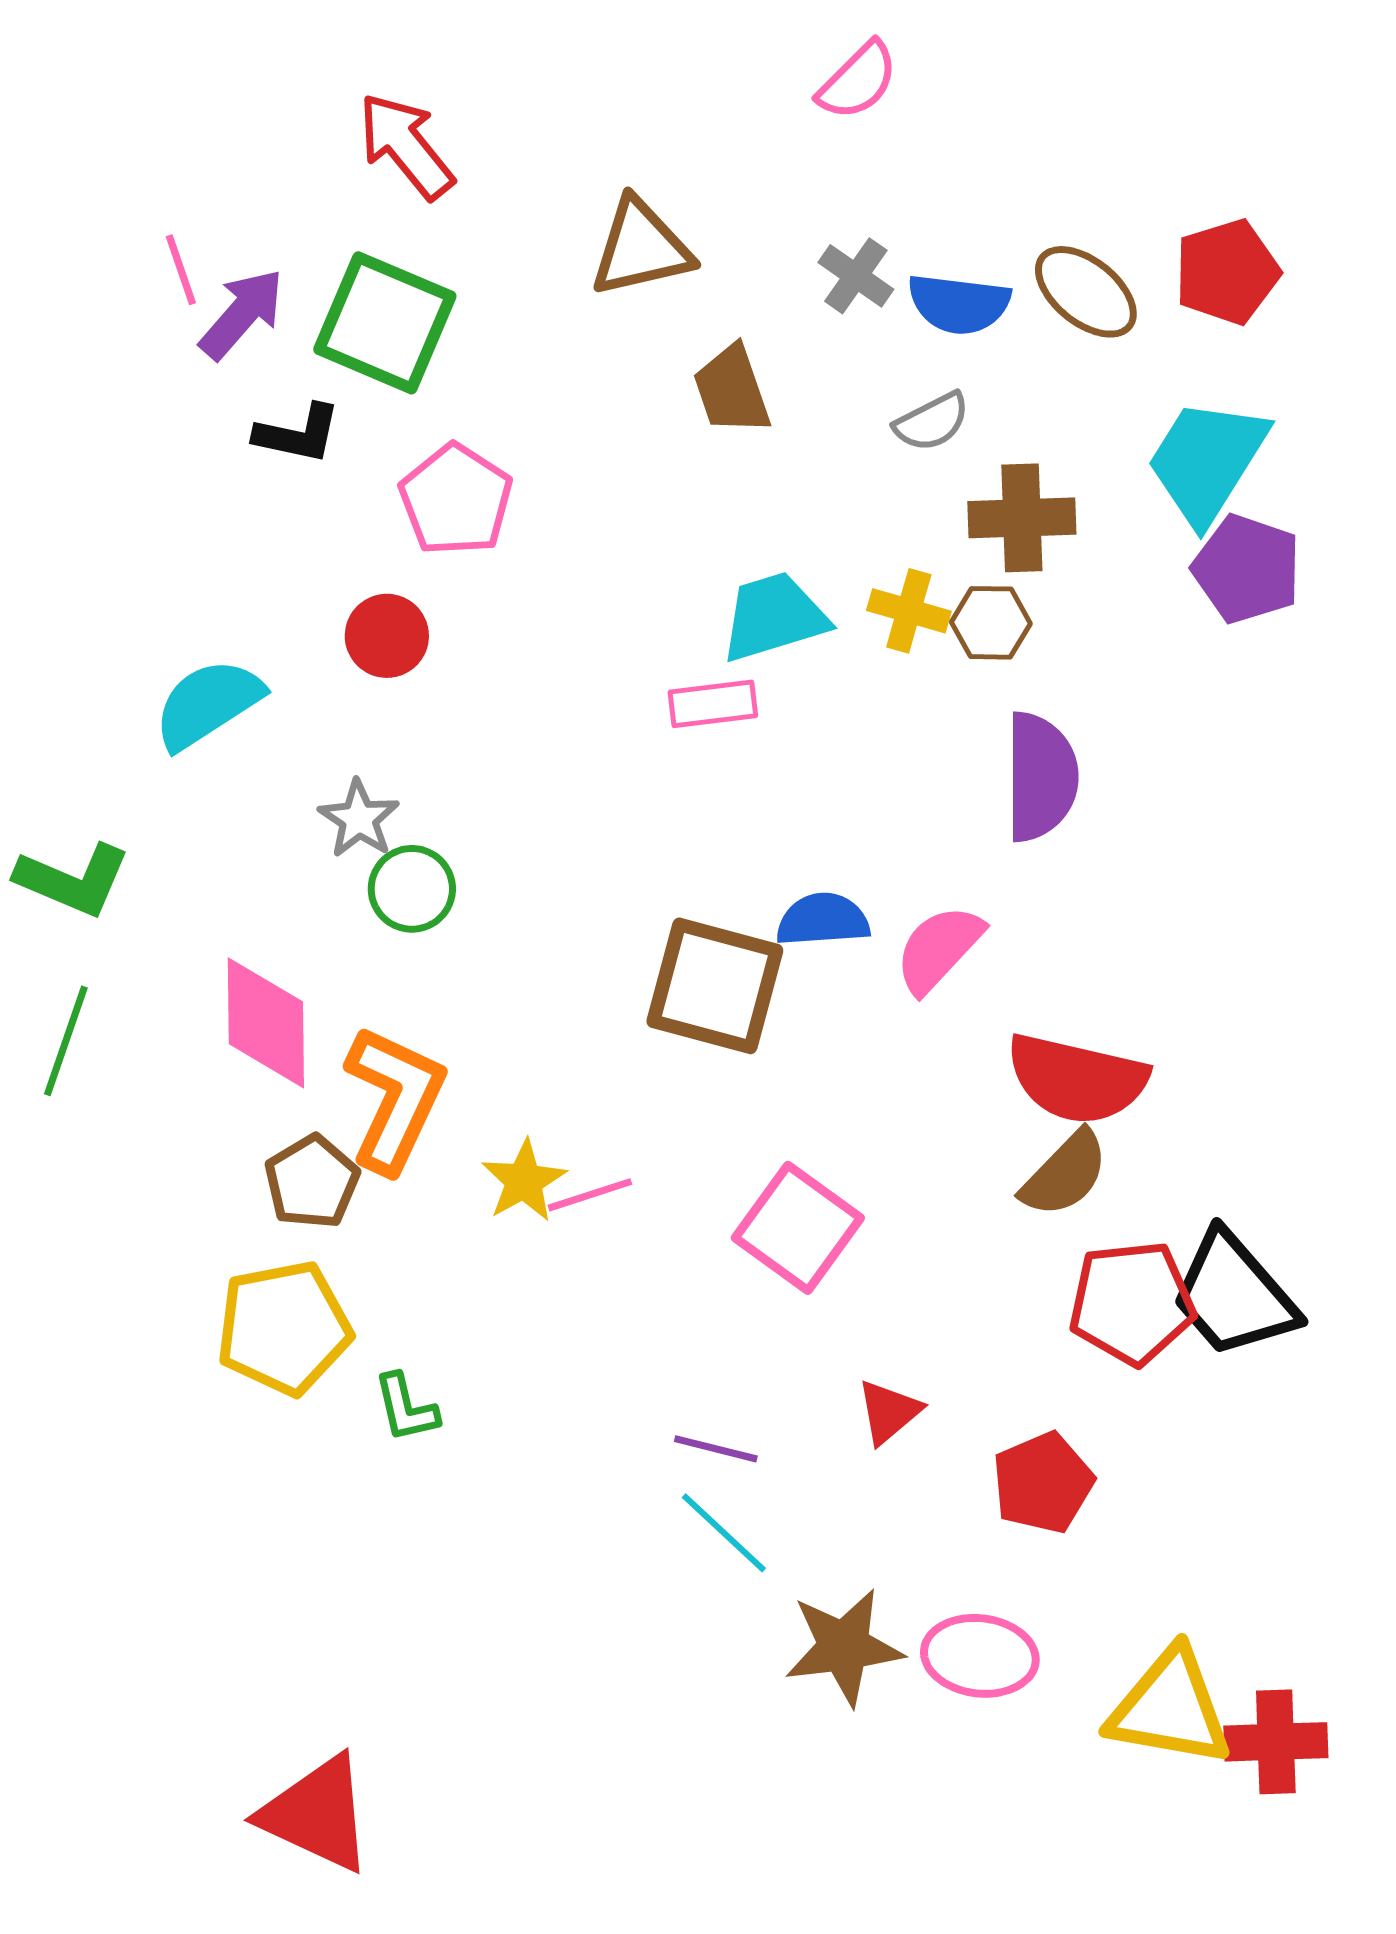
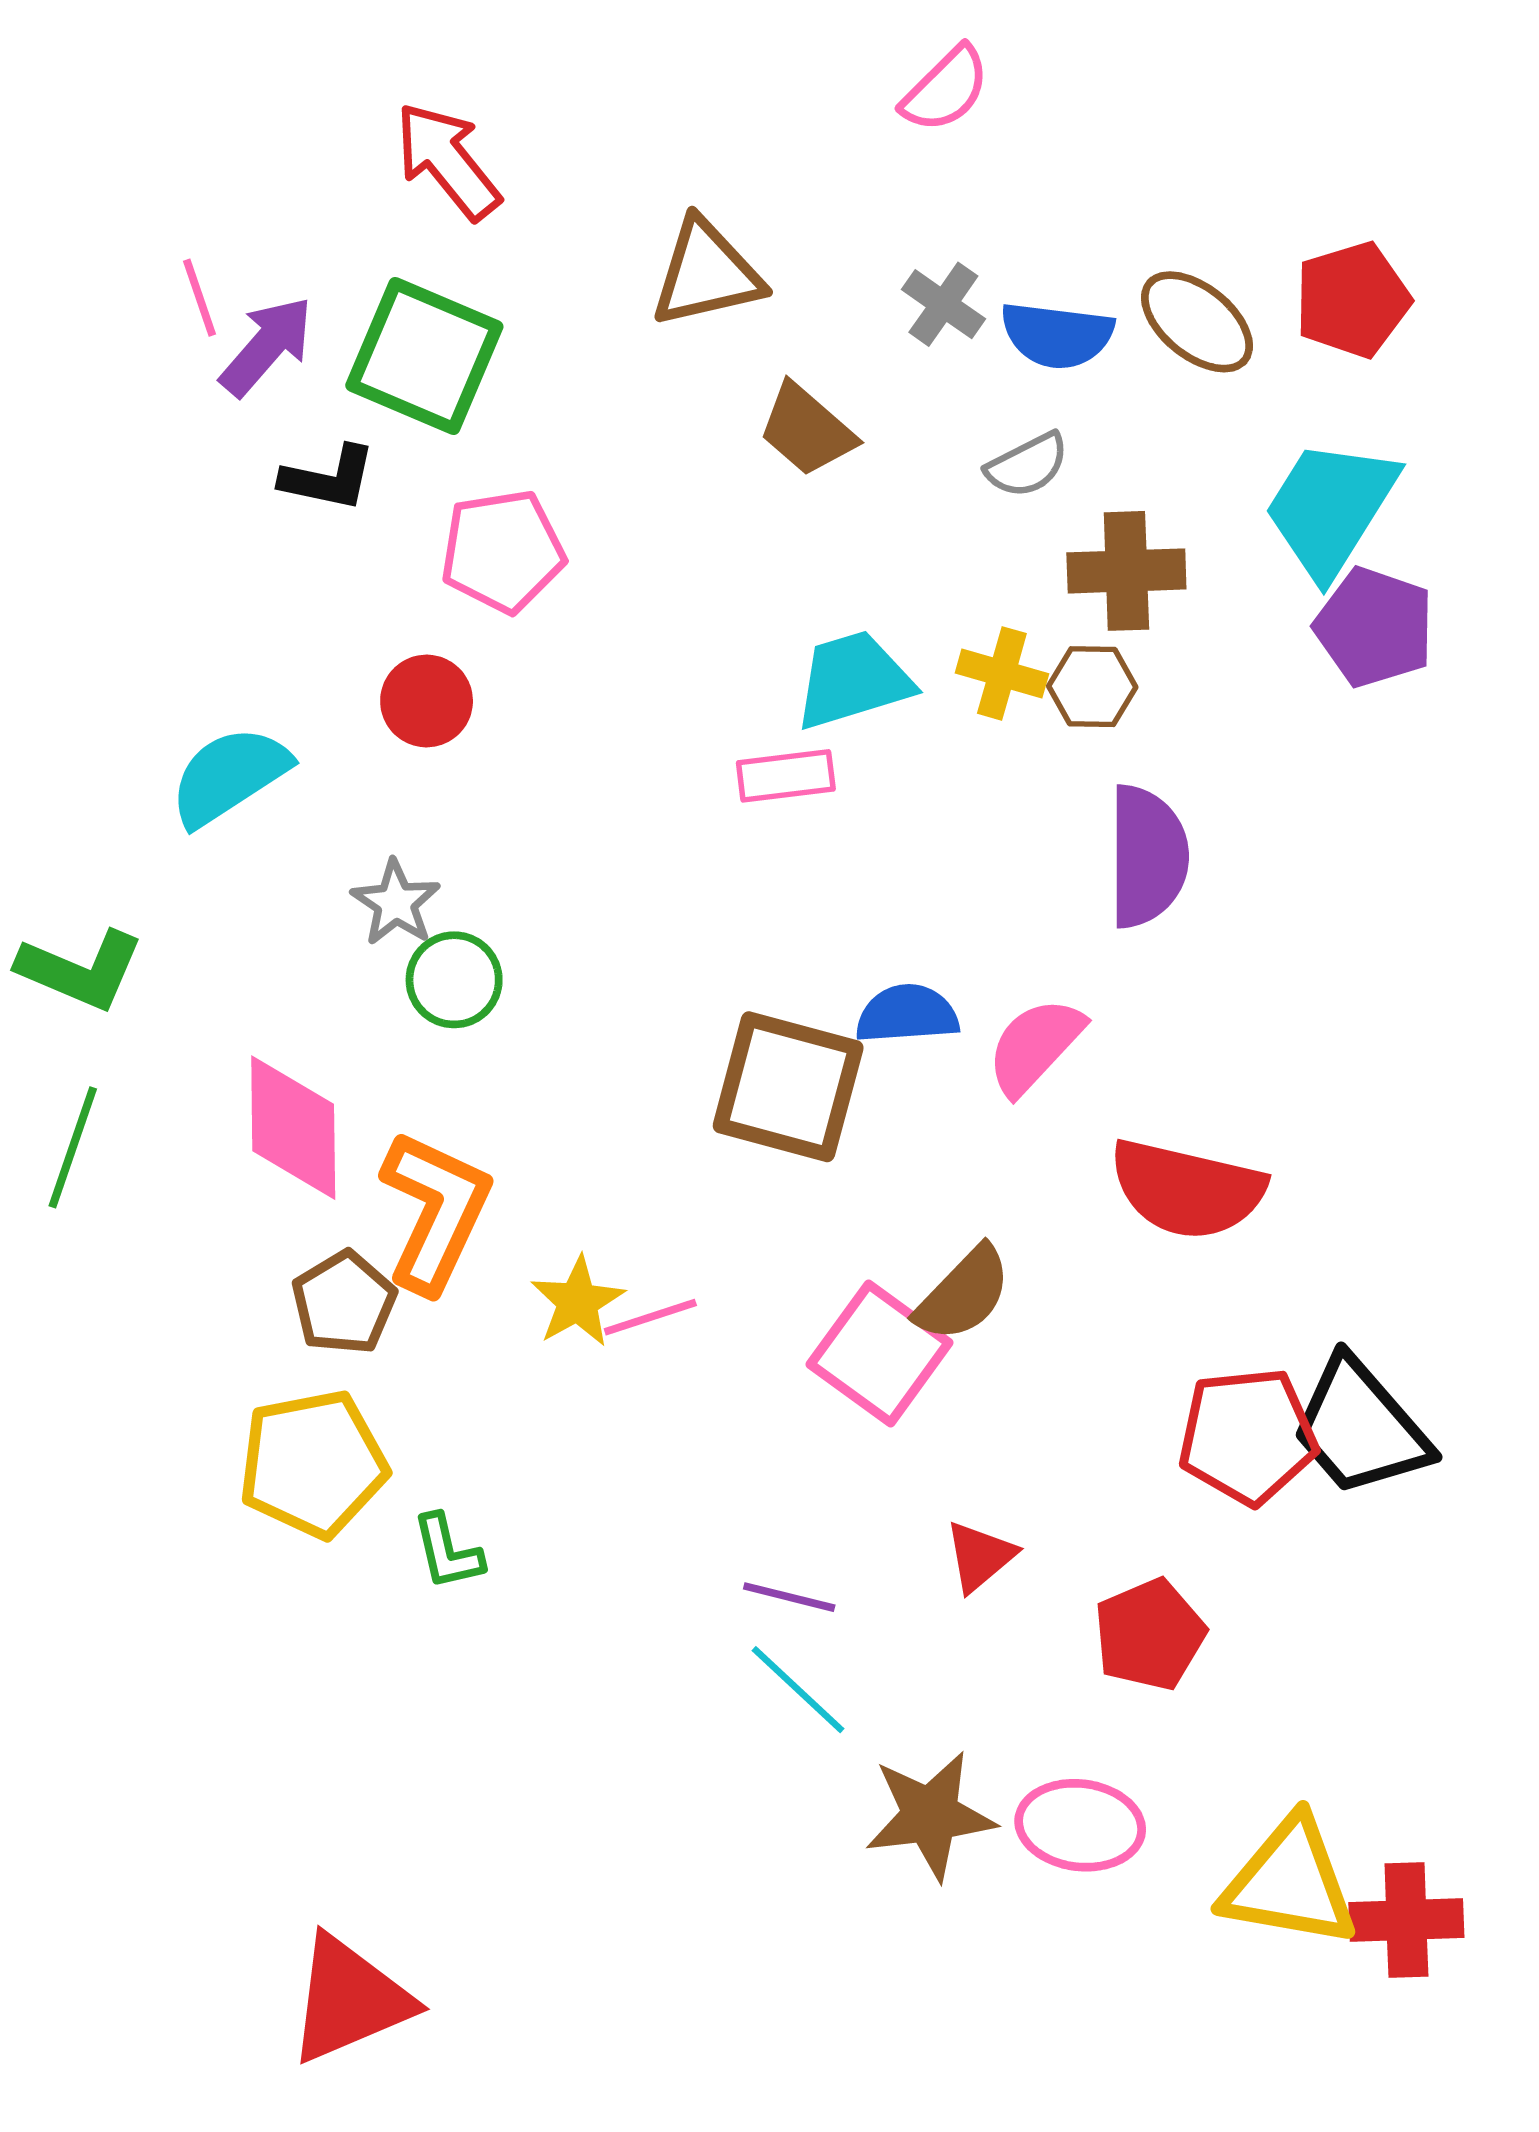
brown trapezoid: (732, 390) -> (807, 430), turned -30
pink pentagon: (456, 500) -> (503, 551), turned 30
brown semicircle: (1065, 1174) -> (963, 1294), moved
red triangle: (317, 1814) -> (349, 1999), turned -48

